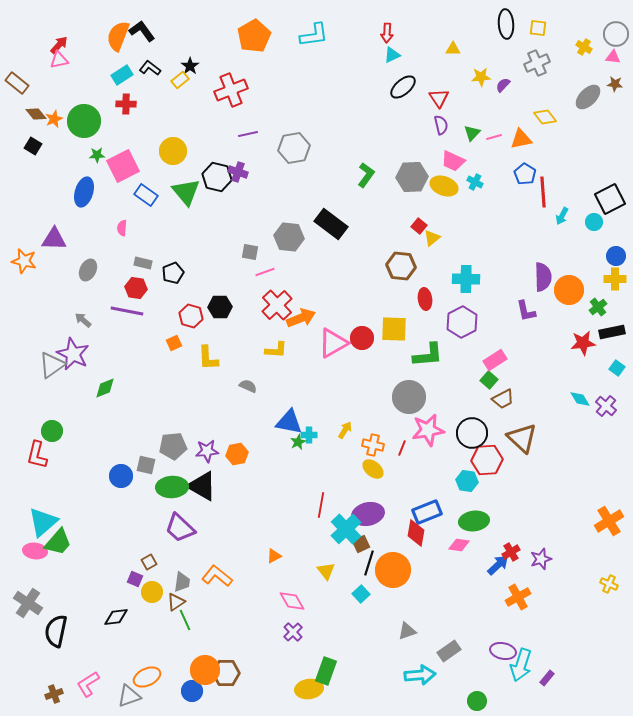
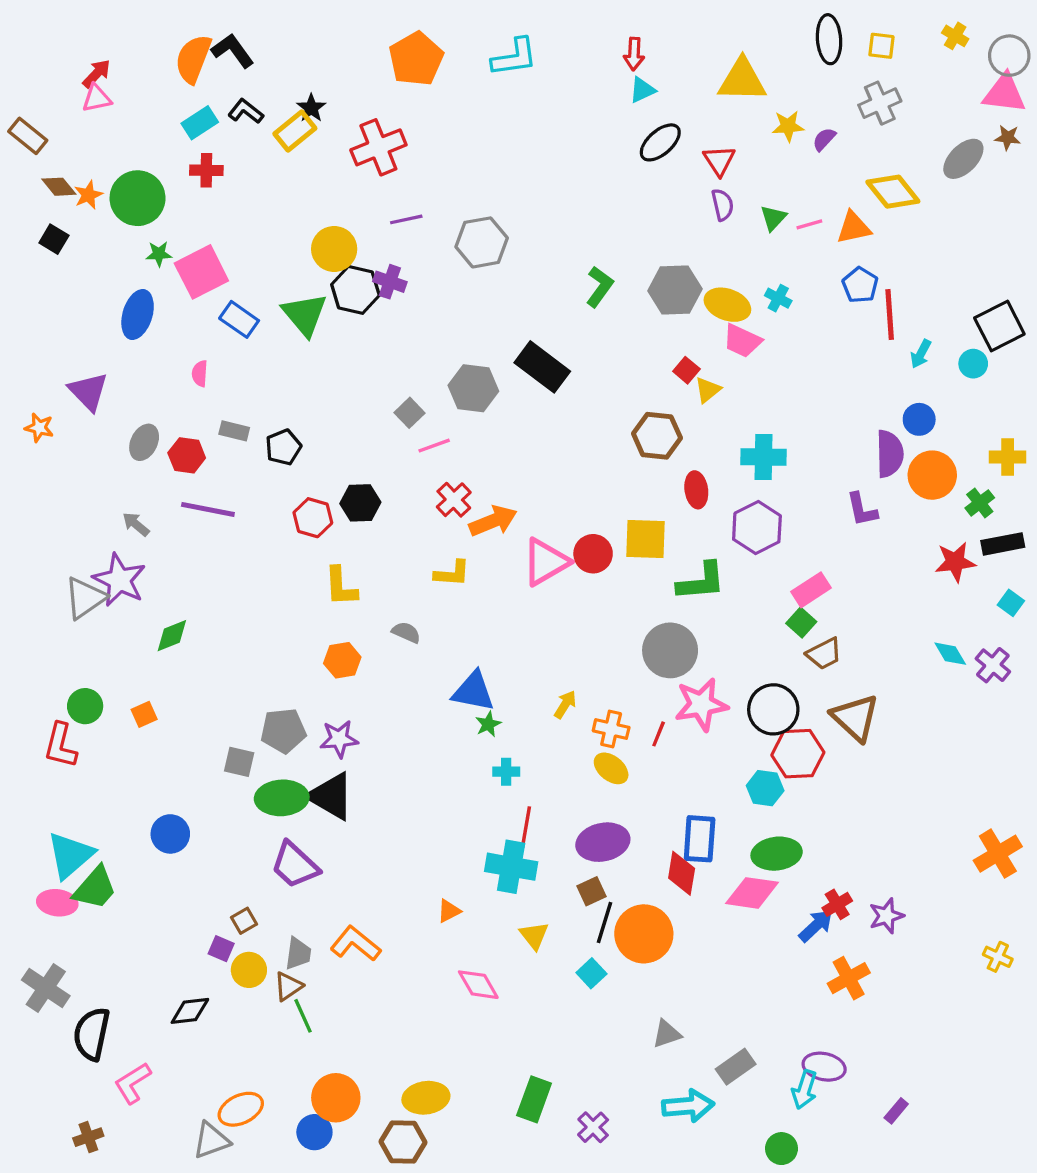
yellow cross: (584, 47) -> (955, 36), moved
yellow triangle: (453, 49) -> (742, 80), size x2.0
pink triangle: (613, 57) -> (1004, 93), size x1.8
yellow rectangle: (180, 80) -> (295, 131), size x1.4
yellow diamond: (545, 117) -> (893, 192), size x1.4
yellow circle: (173, 151) -> (334, 249), moved
pink trapezoid: (453, 161) -> (742, 341), moved
purple triangle: (54, 239) -> (88, 392), turned 44
gray square: (250, 252) -> (410, 413), turned 36
blue circle: (616, 256) -> (919, 419), moved
orange star: (24, 261) -> (39, 428), size x0.7
red hexagon: (136, 288) -> (187, 455), moved
red cross: (277, 305) -> (454, 500), size x0.7
orange square: (174, 343) -> (144, 714), moved
cyan cross: (309, 435) -> (506, 772), moved
orange hexagon: (237, 454) -> (342, 660), moved
blue circle: (121, 476) -> (170, 834), moved
blue rectangle: (427, 512) -> (700, 839), turned -64
cyan cross: (346, 529) -> (511, 867), moved, turned -36
pink diamond: (459, 545) -> (752, 893), size x1.5
purple cross: (293, 632) -> (593, 1127), moved
cyan arrow: (521, 665) -> (804, 1090), moved, size x0.7
brown hexagon: (226, 673) -> (403, 1142), moved
pink L-shape: (88, 684) -> (133, 1083), moved
yellow ellipse: (309, 689) -> (426, 1098), moved

